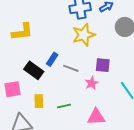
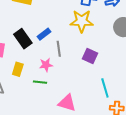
gray line: (71, 68) -> (59, 49), turned 42
pink star: (92, 83) -> (46, 65), moved

